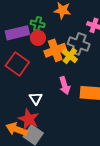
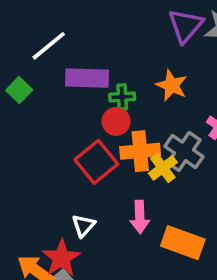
green cross: (38, 24) -> (122, 97), turned -32
purple rectangle: (17, 33) -> (87, 78), moved
red square: (17, 64) -> (96, 162), moved

